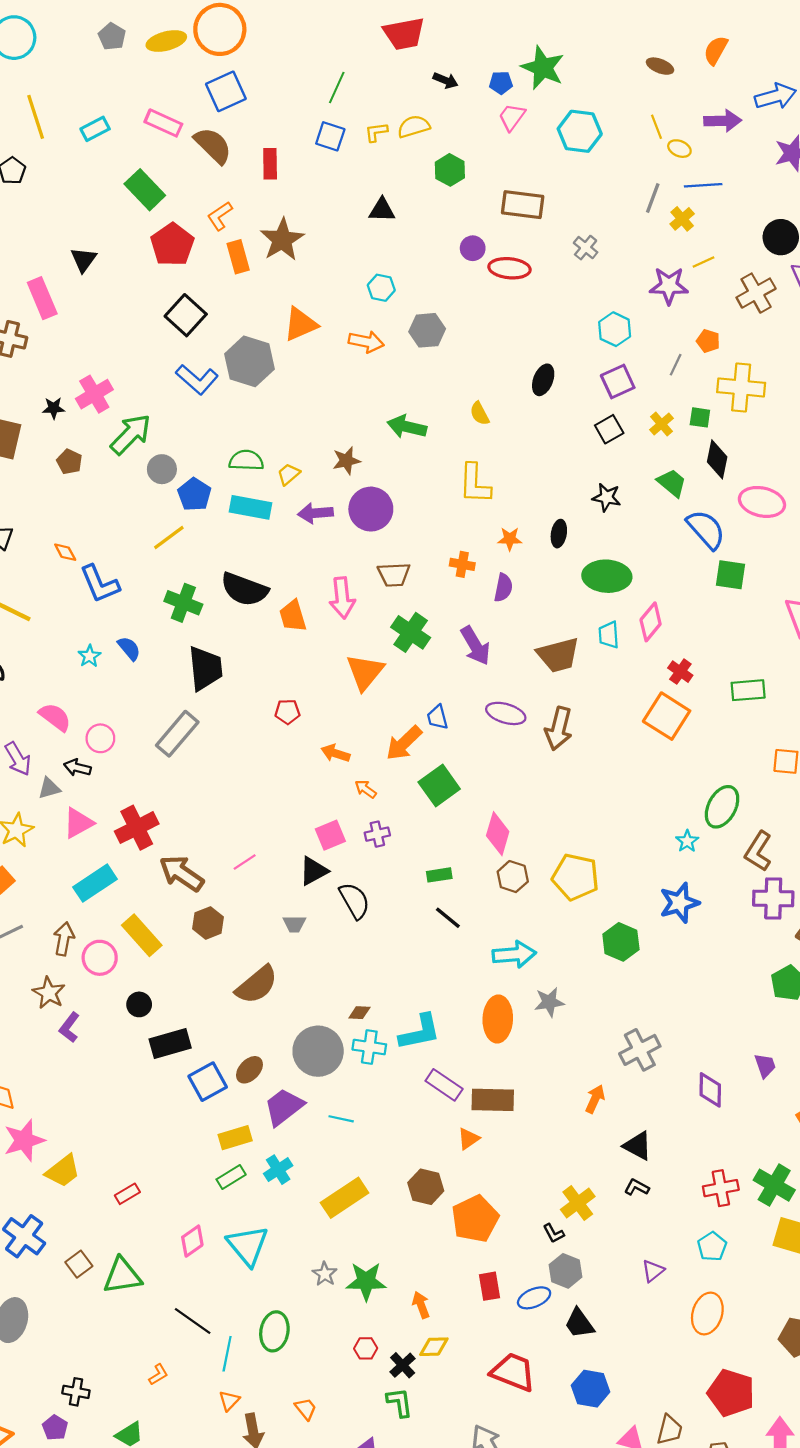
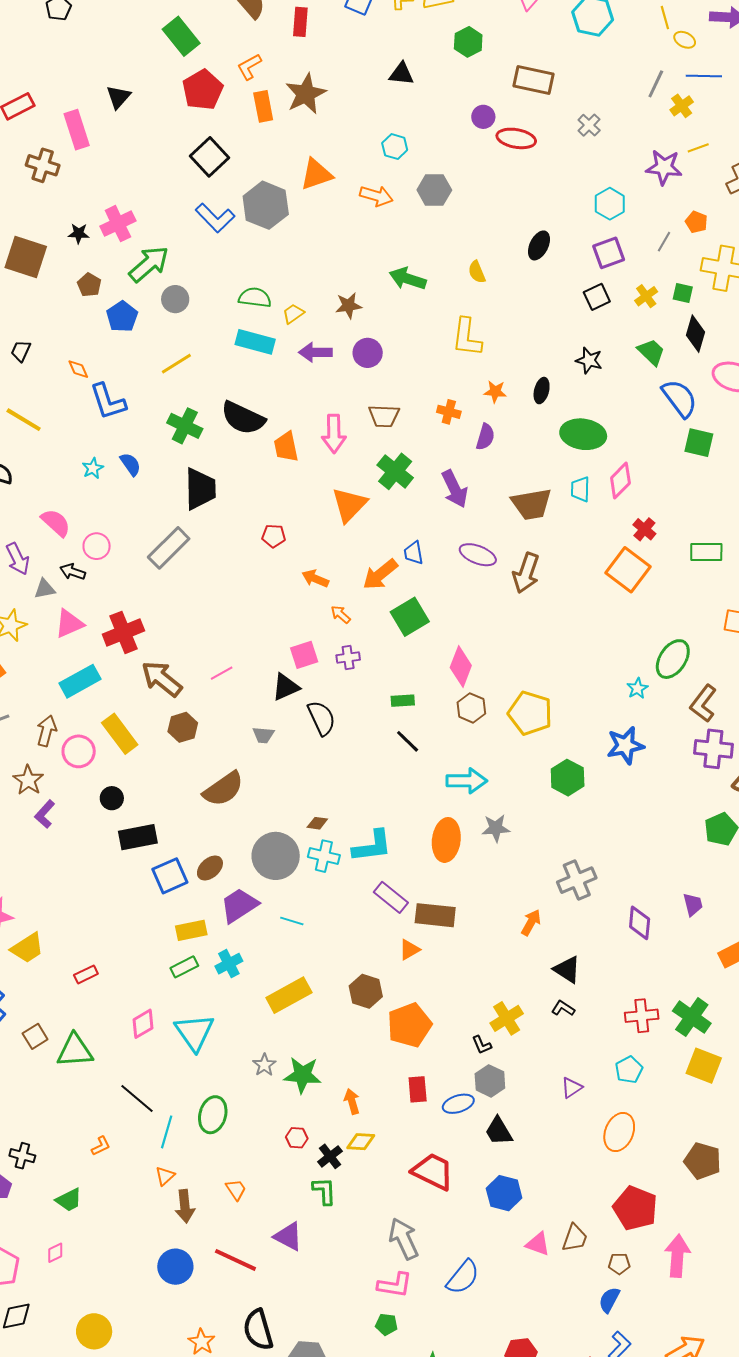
blue pentagon: (194, 494) -> (122, 317), moved
purple circle: (371, 509) -> (368, 353), size x0.7

